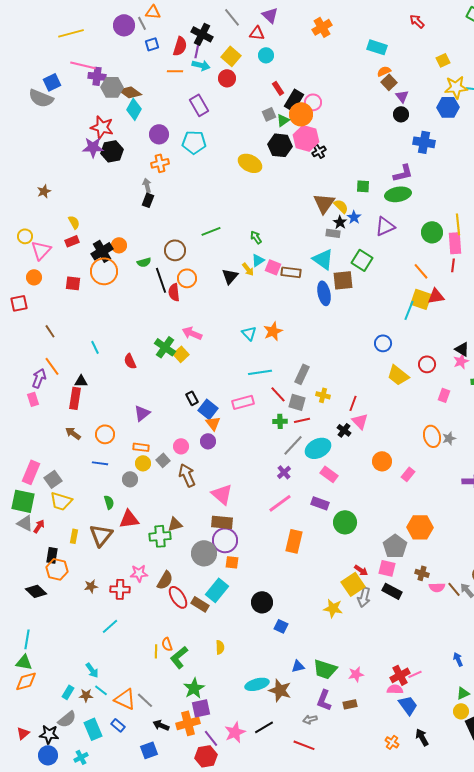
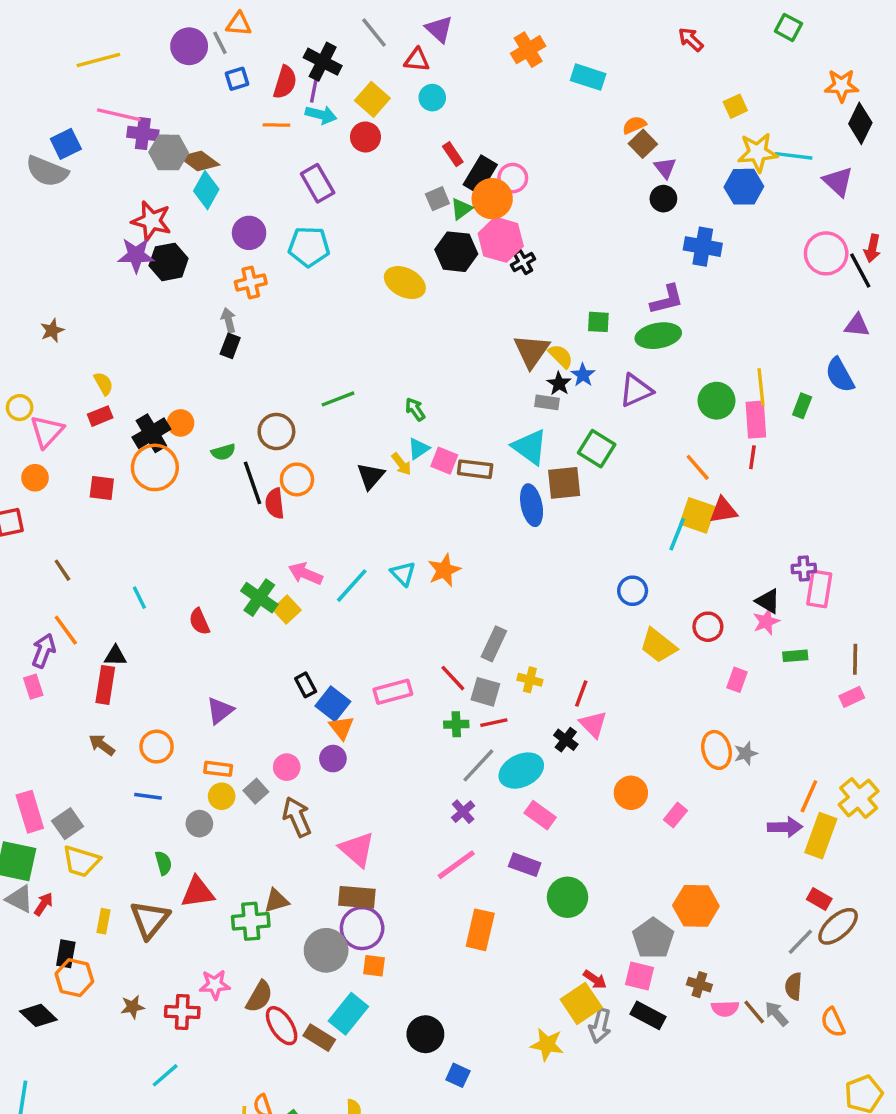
cyan rectangle: (377, 47) -> (588, 77), moved
cyan line: (260, 372) -> (352, 586), moved, turned -40
pink rectangle: (31, 472) -> (30, 812), turned -40

